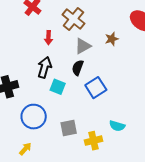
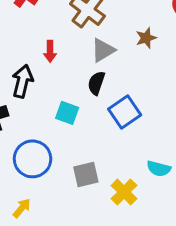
red arrow: (49, 38) -> (50, 51), moved
black arrow: (45, 67) -> (22, 81), moved
yellow cross: (93, 141) -> (124, 192), turned -30

